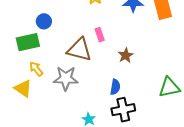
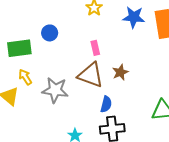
blue circle: (44, 21) -> (50, 33), moved
brown triangle: (79, 50) -> (91, 75), moved

